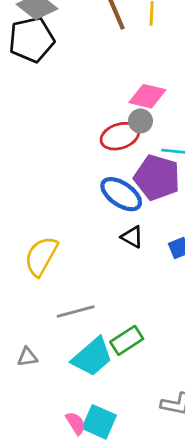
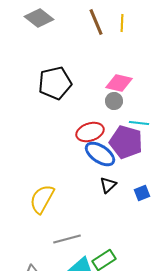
black pentagon: (31, 40) -> (55, 83), moved
red ellipse: (120, 136) -> (90, 132), moved
black triangle: (132, 237) -> (108, 185), turned 48

